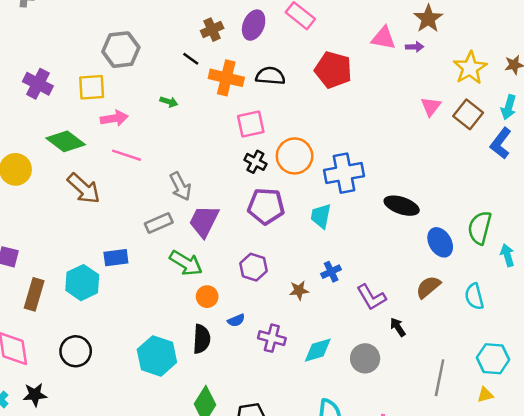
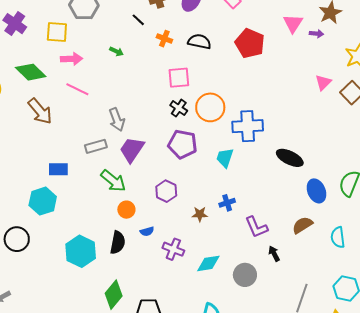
pink triangle: (384, 38) -> (293, 23), turned 45
orange cross: (226, 78) -> (164, 39), size x0.6
cyan hexagon: (82, 283) -> (43, 201), moved

